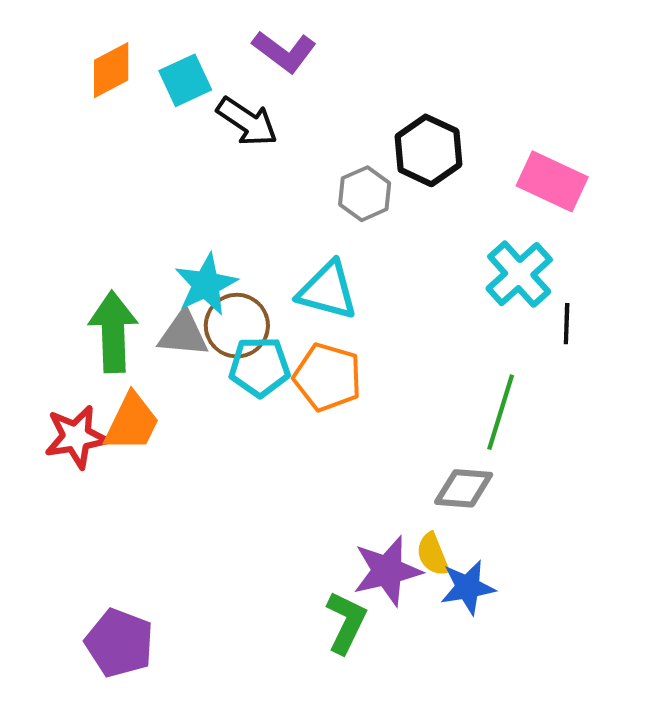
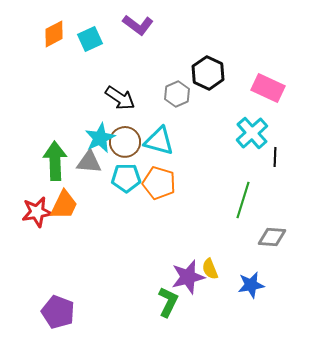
black arrow: (247, 122) -> (120, 98), moved
brown circle: (237, 326) -> (125, 142), moved
gray diamond: (464, 488) -> (272, 237), moved
blue star: (468, 587) -> (251, 285), moved

